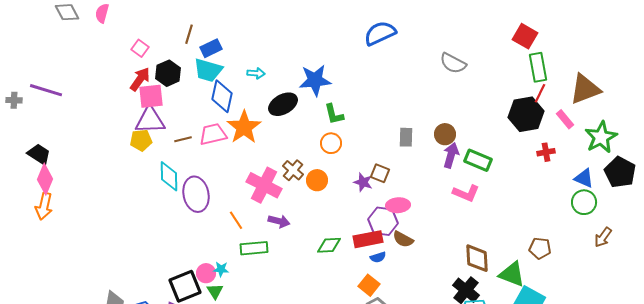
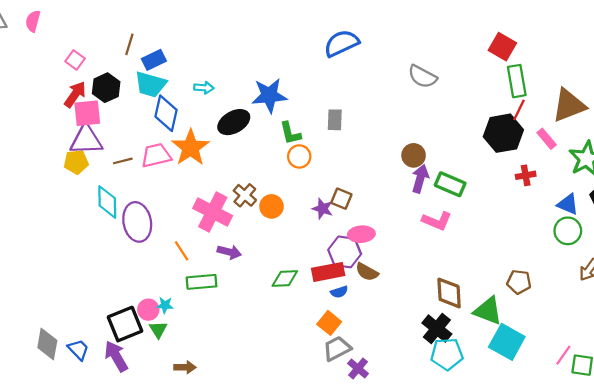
gray rectangle: (406, 137) -> (335, 120), moved
orange circle: (331, 143) -> (299, 156), moved

